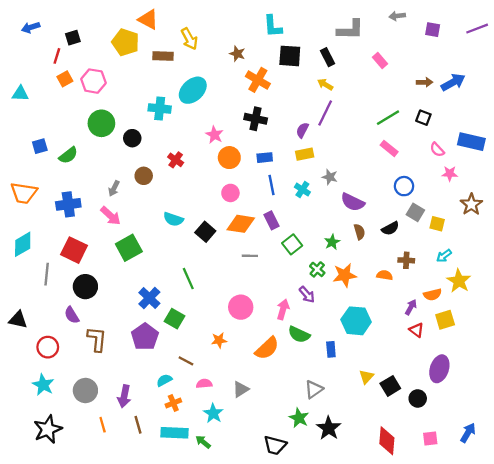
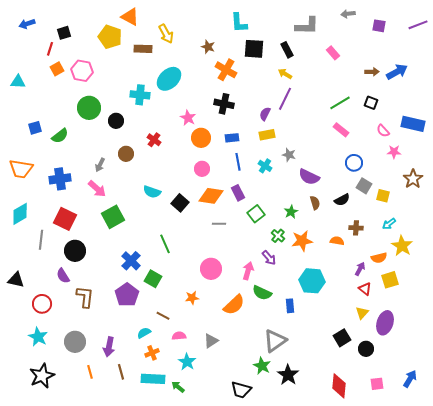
yellow triangle: (366, 377) -> (362, 313), moved
gray triangle: (314, 389) -> (275, 341), size x1.4

